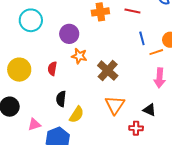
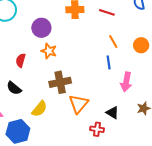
blue line: (142, 38) -> (109, 62), moved
orange line: (156, 52) -> (113, 42), moved, turned 72
brown cross: (108, 71) -> (60, 82), moved, turned 30
black semicircle: (61, 99) -> (14, 88), moved, turned -63

